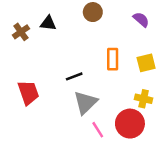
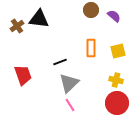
brown circle: (93, 12) -> (91, 10), moved
black triangle: (48, 23) -> (39, 19), size x1.5
red circle: (130, 124) -> (117, 103), moved
pink line: (98, 130) -> (70, 105), moved

